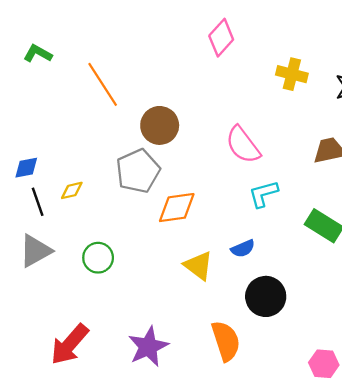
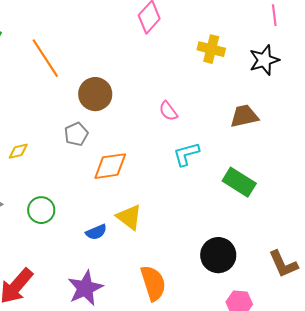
pink semicircle: (243, 145) -> (168, 111), size x0.6
gray pentagon: (138, 171) -> (76, 134), size x0.6
blue semicircle: (243, 249) -> (96, 232), moved
black circle: (266, 296) -> (218, 255), moved

